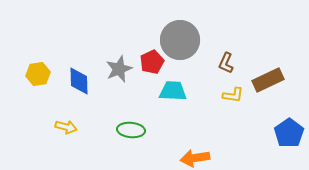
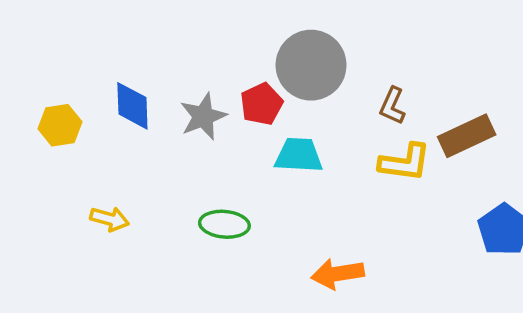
blue diamond: (79, 81) -> (132, 106), moved
yellow L-shape: (233, 95) -> (405, 162), size x1.4

